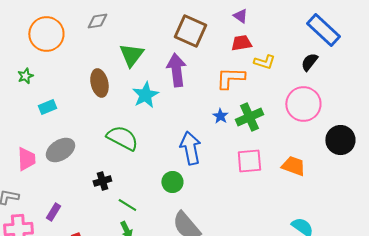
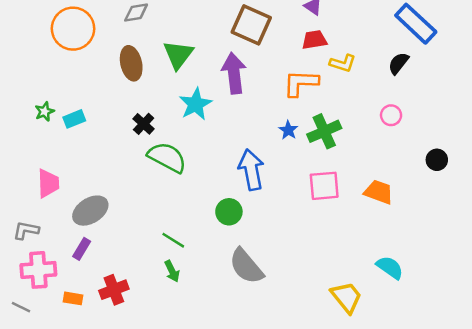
green star: (25, 76) -> (45, 112), moved
brown ellipse: (99, 83) -> (131, 63), moved
pink circle: (303, 104) -> (391, 115), size x0.5
black circle: (340, 140) -> (437, 160), size x0.6
gray ellipse: (60, 150) -> (90, 211), moved
black cross: (102, 181) -> (144, 124), moved, turned -30

